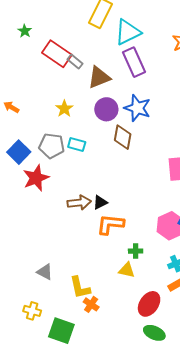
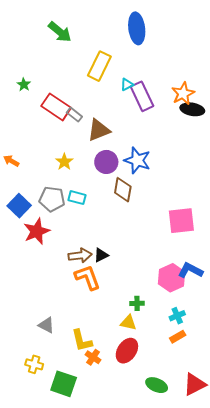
cyan triangle: (128, 32) -> (127, 85), size x0.5
purple rectangle: (134, 62) -> (142, 96), moved
orange L-shape: (110, 224) -> (88, 277), moved, turned 64
red ellipse: (149, 304) -> (127, 351), moved

